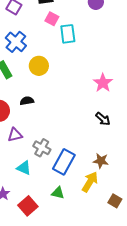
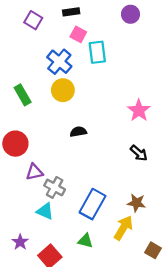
blue cross: (16, 42) -> (59, 62), moved
black semicircle: (27, 101) -> (78, 132), moved
gray cross: (42, 148) -> (55, 187), moved

